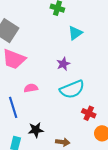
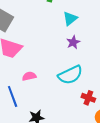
purple star: (63, 64) -> (73, 42), moved

